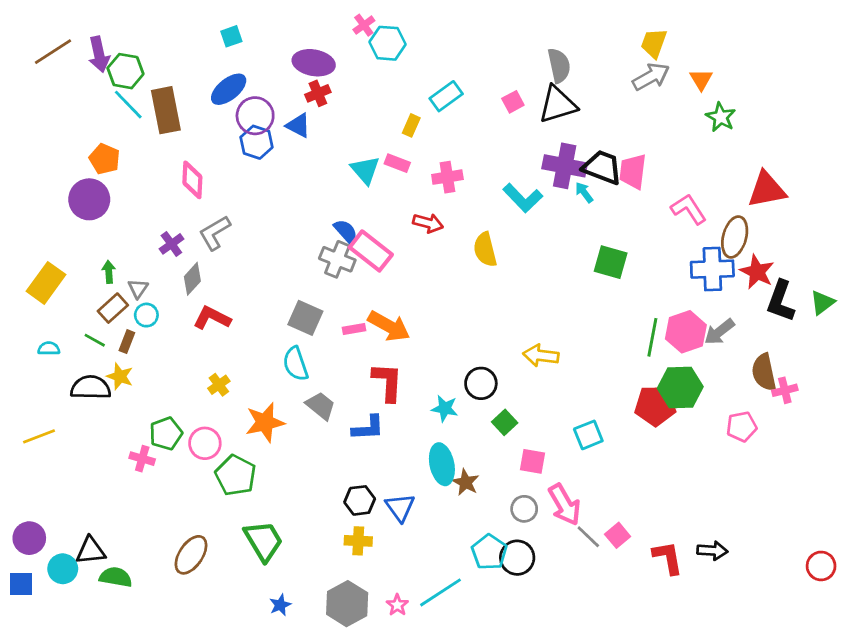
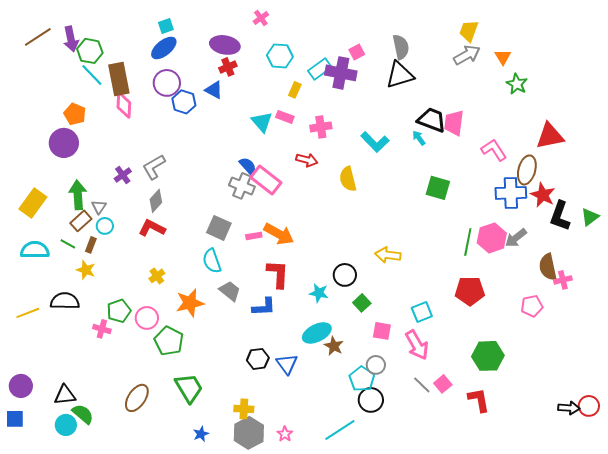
cyan hexagon: (388, 43) -> (280, 56), moved
blue ellipse: (229, 89) -> (164, 48), moved
pink square: (513, 102) -> (357, 52), moved
purple circle: (255, 116) -> (167, 83), moved
purple cross: (565, 166) -> (341, 73), moved
pink diamond: (192, 180) -> (124, 105), moved
green arrow: (109, 272) -> (78, 195), size x1.8
gray diamond: (192, 279) -> (156, 201), moved
cyan semicircle: (49, 349) -> (35, 250), size x1.8
black semicircle: (91, 388) -> (65, 301), moved
green hexagon: (680, 388) -> (488, 356), moved
cyan ellipse: (442, 464) -> (317, 333), turned 76
pink arrow: (565, 505) -> (417, 345), moved
yellow cross: (358, 541) -> (244, 409), moved
black arrow: (712, 551) -> (569, 408), moved
cyan pentagon: (489, 552) -> (362, 379), moved
cyan circle: (63, 569) -> (66, 425), moved
green semicircle: (116, 577) -> (83, 414), turned 30
cyan line: (441, 592) -> (340, 430), moved

